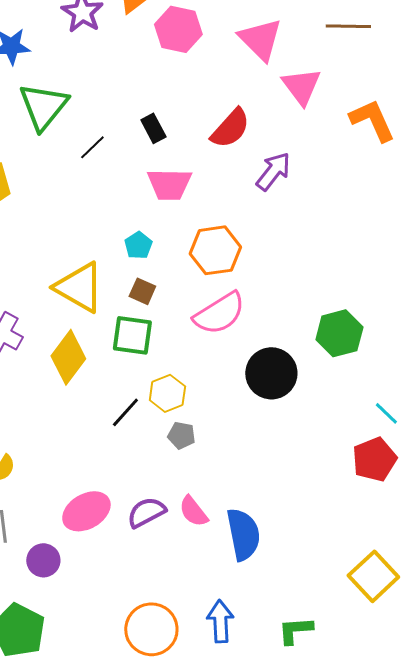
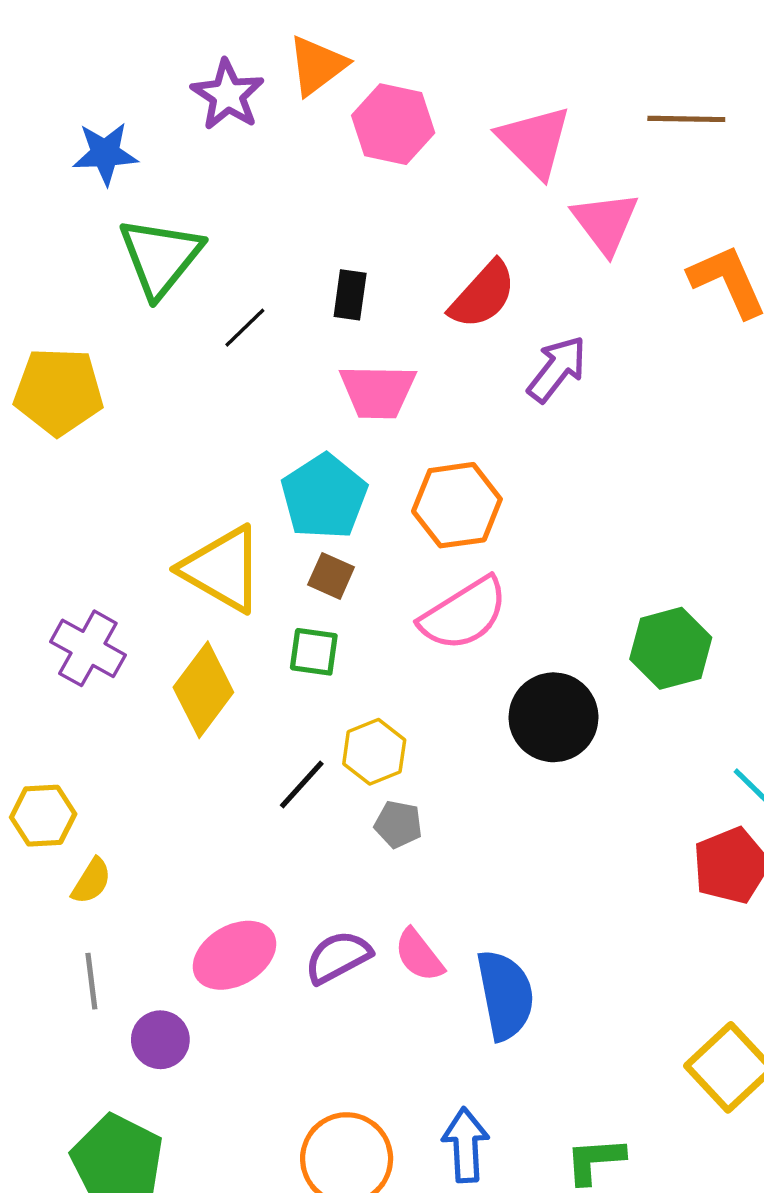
black rectangle: (153, 128) -> (350, 295), turned 36
cyan pentagon: (138, 245) -> (324, 497), size x1.8
green square: (132, 335) -> (314, 652), size x0.7

